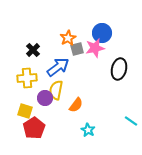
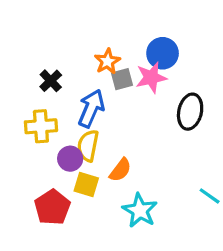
blue arrow: (58, 67) -> (91, 108), turned -30
yellow square: (25, 111) -> (86, 185), moved
cyan star: (88, 130) -> (140, 211), size x1.5

